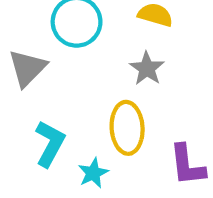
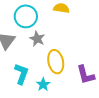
gray star: (147, 69) -> (37, 39), moved

